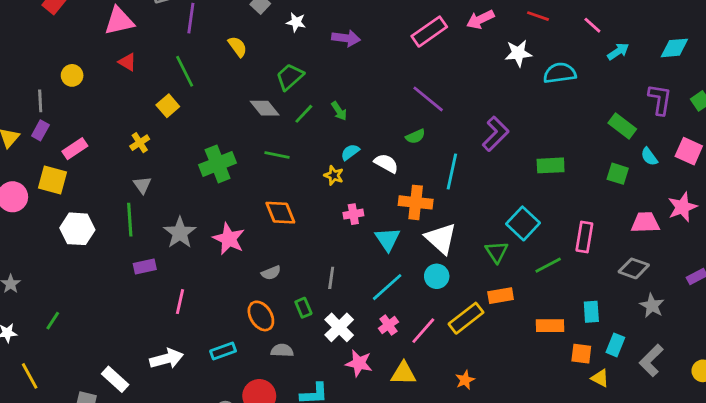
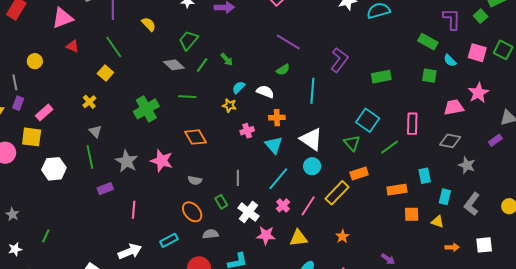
orange cross: (416, 202) -> (277, 118), moved, size x0.7
gray semicircle: (271, 273) -> (195, 180), turned 40
orange square: (581, 354) -> (412, 214), moved

